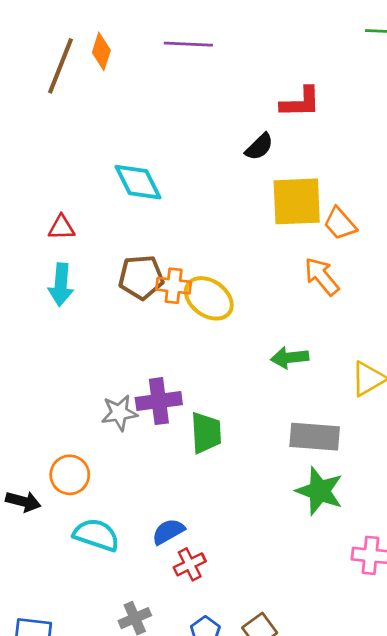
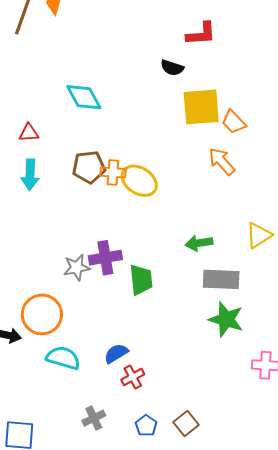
black semicircle: (259, 147) -> (172, 68), turned 65
green arrow: (290, 358) -> (199, 243), moved
orange circle: (70, 475) -> (42, 314), size x1.4

